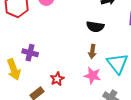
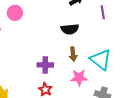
purple cross: (30, 53) -> (45, 65), moved

